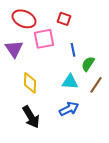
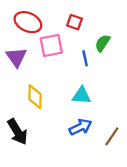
green semicircle: (88, 64) -> (103, 43), moved
brown line: (96, 85) -> (112, 136), moved
black arrow: (31, 117) -> (17, 132), moved

